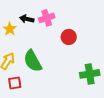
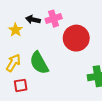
red circle: (69, 37) -> (76, 38), size x1.6

